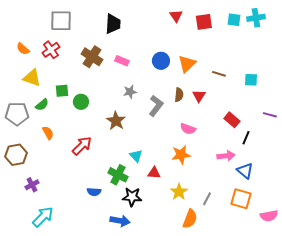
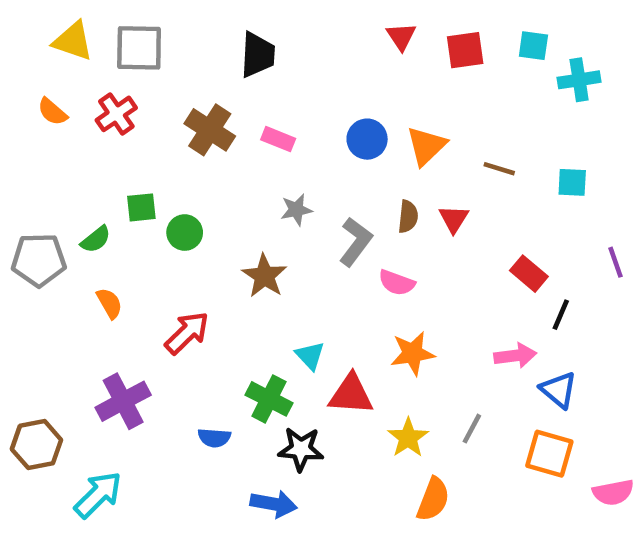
cyan cross: (256, 18) -> (579, 80), moved
yellow triangle: (32, 78) -> (73, 41), moved
purple line: (270, 115) -> (616, 262), turned 56
pink semicircle: (188, 129) -> (397, 283), moved
brown hexagon: (16, 155) -> (36, 445), moved
red triangle: (154, 173) -> (351, 394), size x1.5
purple cross: (32, 185) -> (123, 401), moved, size x1.6
gray line: (207, 199) -> (472, 429), moved

